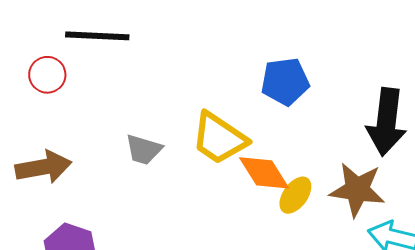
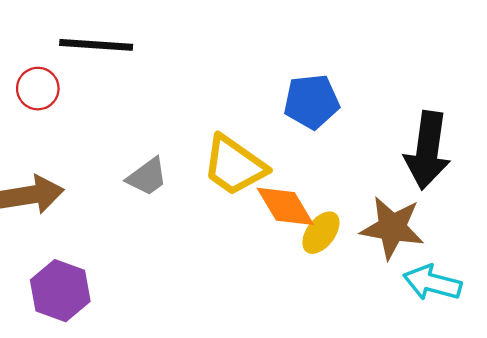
gray trapezoid: (144, 150) -> (147, 177), turned -54

